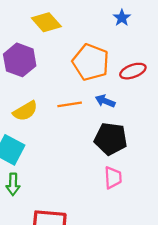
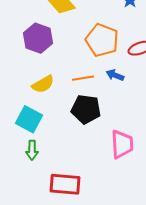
black pentagon: (111, 139) -> (86, 109), moved
pink trapezoid: (113, 178) -> (122, 144), size x1.4

